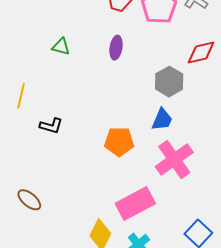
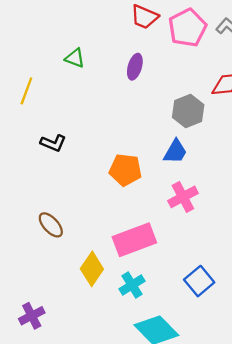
yellow line: (21, 96) -> (26, 91), moved
pink cross: (174, 160) -> (183, 197), size x0.7
brown ellipse: (29, 200) -> (51, 225), moved

